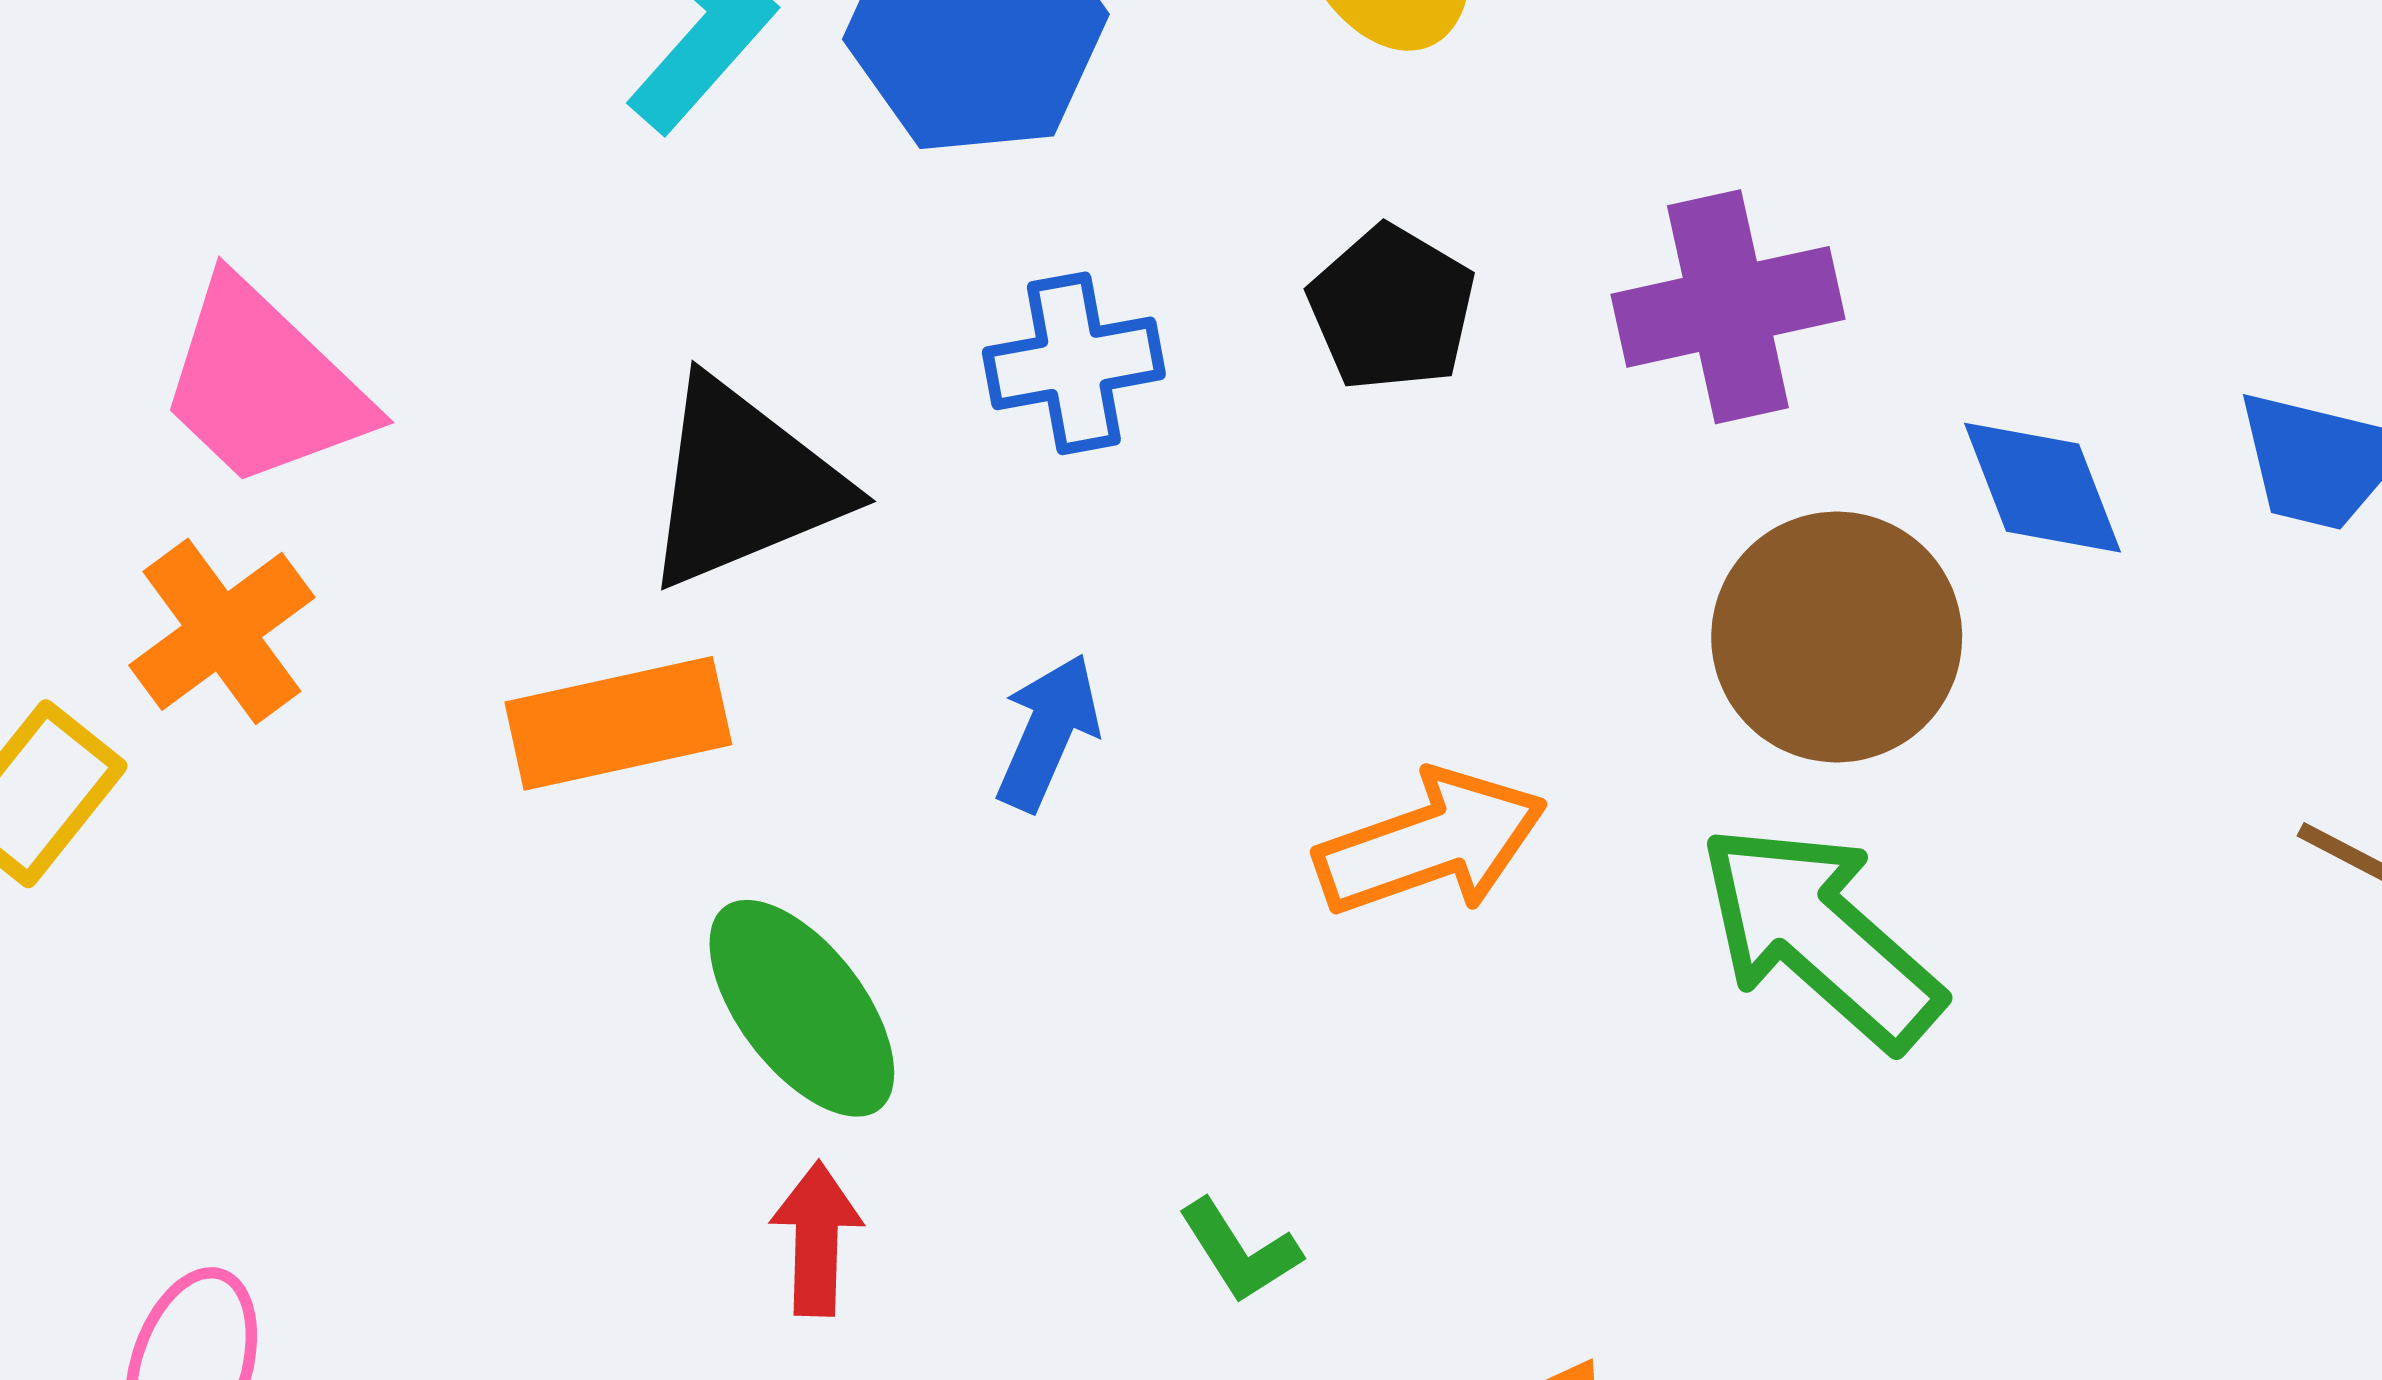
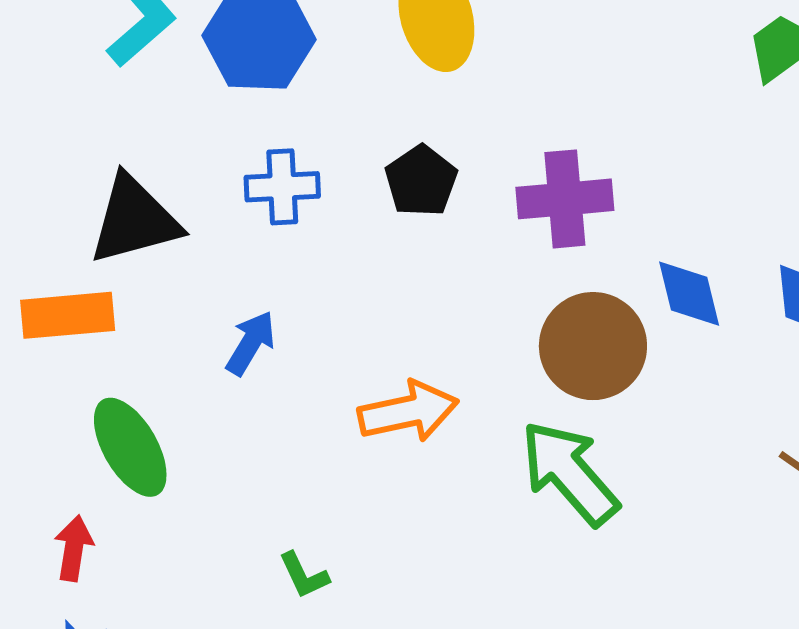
red arrow: (817, 1239) -> (74, 548), moved

